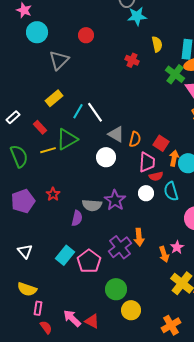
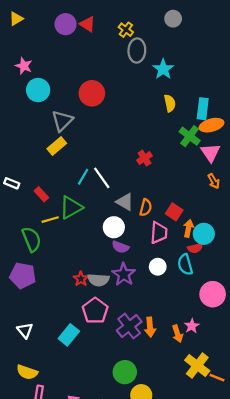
cyan star: (137, 16) -> (163, 69), moved, turned -30
red circle: (86, 35) -> (92, 93), size x1.5
red cross: (132, 60) -> (145, 158), moved, turned 32
yellow rectangle: (54, 98) -> (57, 146), moved
white rectangle: (13, 117) -> (12, 183), turned 64
green semicircle: (19, 156) -> (31, 239), moved
red semicircle: (156, 176) -> (195, 248), moved
red star: (53, 194) -> (81, 279), moved
purple pentagon: (23, 201) -> (23, 276), turned 30
purple semicircle: (77, 218) -> (120, 247), moved, turned 98
orange arrow: (139, 237) -> (150, 327), moved
pink pentagon: (89, 261) -> (95, 311), moved

